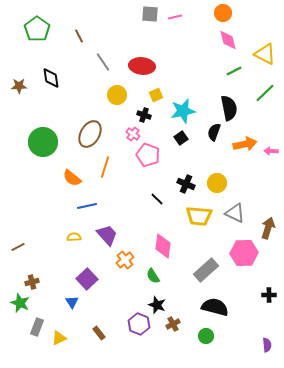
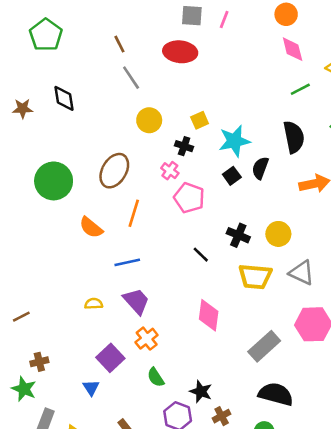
pink line: (175, 17) -> (224, 19), turned -56
brown line: (79, 36) -> (119, 44), moved
red ellipse: (142, 66) -> (180, 52), moved
black semicircle: (214, 132) -> (260, 168), moved
blue line: (87, 206) -> (127, 262), moved
orange cross: (125, 260) -> (147, 339), moved
green semicircle: (153, 276) -> (156, 377), moved

